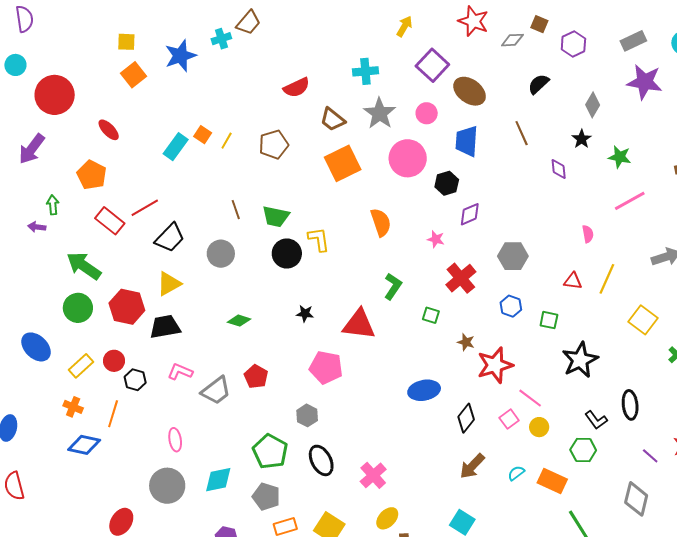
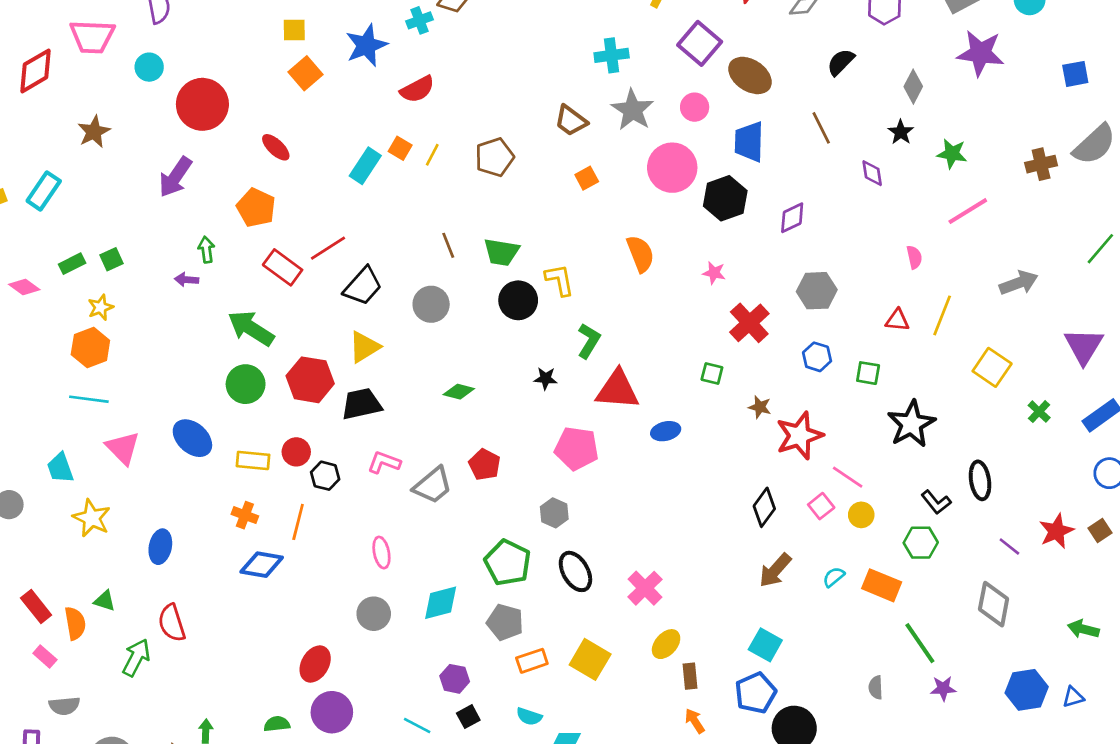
red semicircle: (297, 87) -> (417, 89), moved
orange square: (343, 163) -> (587, 178), size x0.5
black hexagon: (447, 183) -> (725, 198), size x1.4
purple diamond: (470, 214) -> (792, 218), moved
green L-shape: (393, 286) -> (589, 341), moved
yellow rectangle: (81, 366) -> (253, 460), turned 50
blue ellipse: (424, 390) -> (666, 431), moved, size x0.7
gray circle: (167, 486) -> (374, 614), size x0.7

